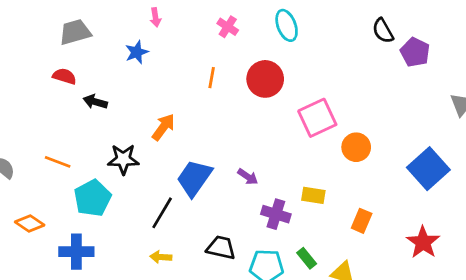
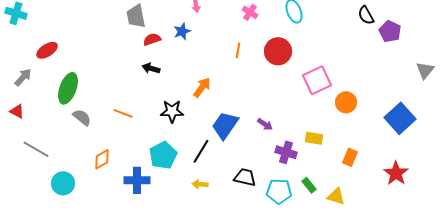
gray trapezoid: (75, 32) -> (136, 16), turned -85
red semicircle: (64, 76) -> (152, 39), moved, turned -36
cyan pentagon: (93, 198) -> (163, 155), moved
orange diamond: (30, 223) -> (102, 159), turned -65

